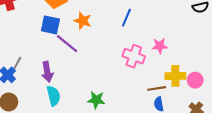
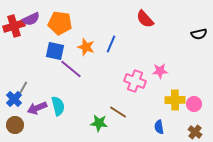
blue line: (126, 18) -> (111, 44), moved
purple arrow: (47, 72) -> (37, 108), moved, turned 78
brown line: (157, 88) -> (118, 112), moved, turned 42
cyan semicircle: (54, 96) -> (58, 106), moved

